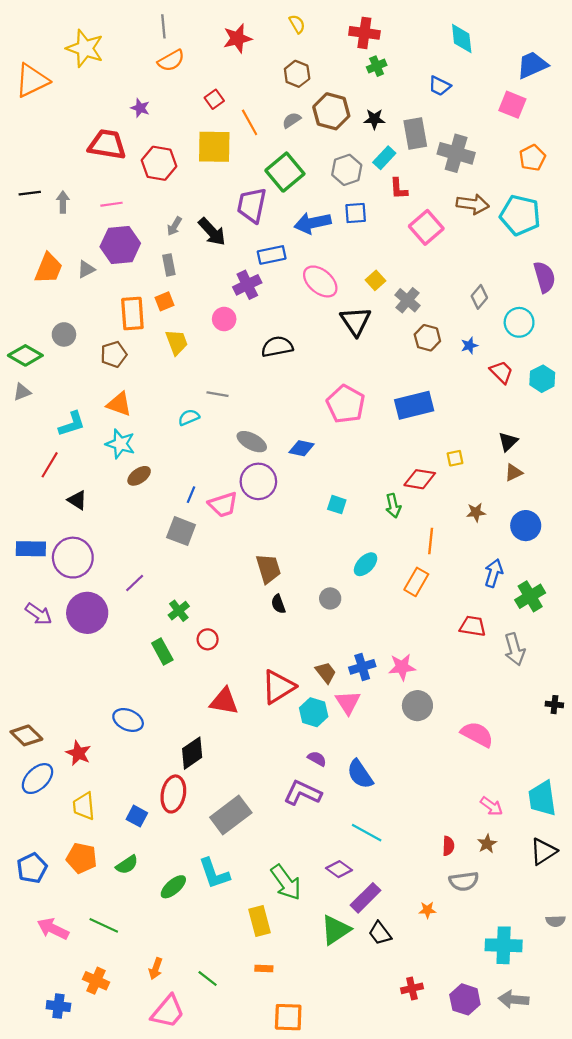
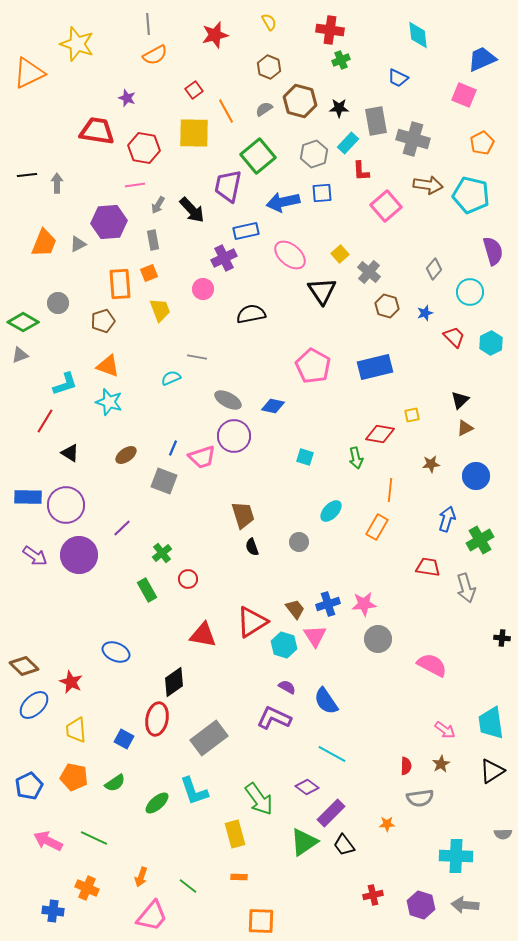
pink line: (111, 204) -> (135, 185), moved
brown ellipse: (139, 476) -> (126, 455), moved

